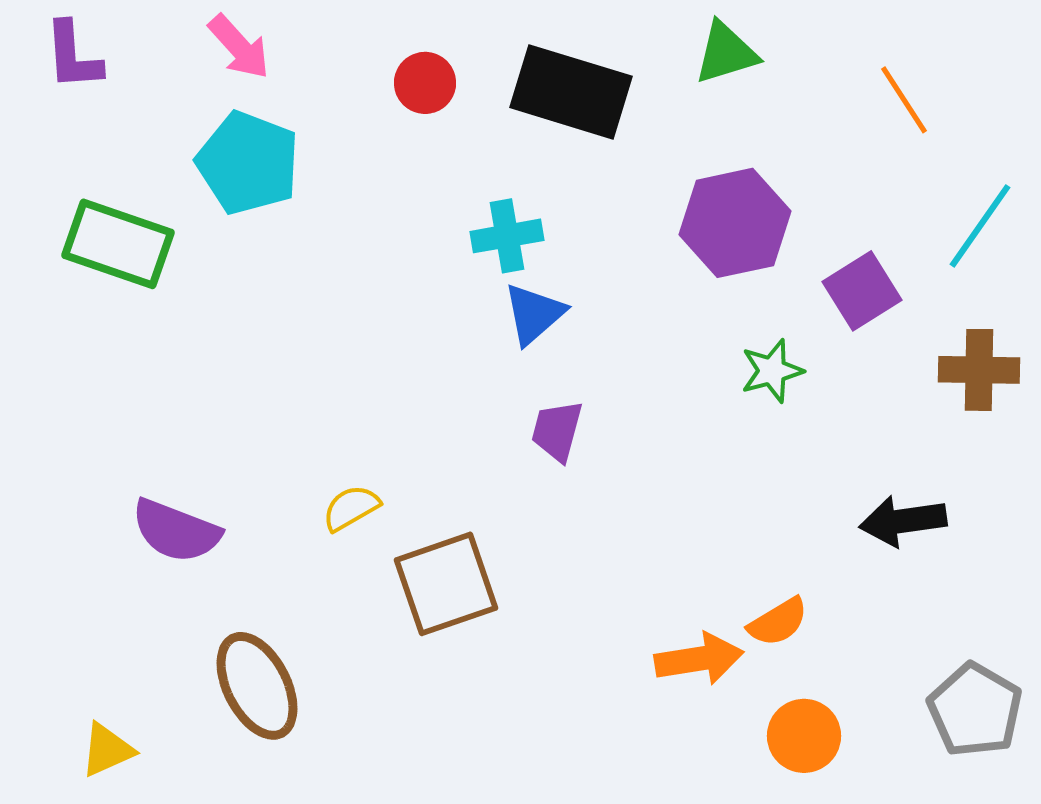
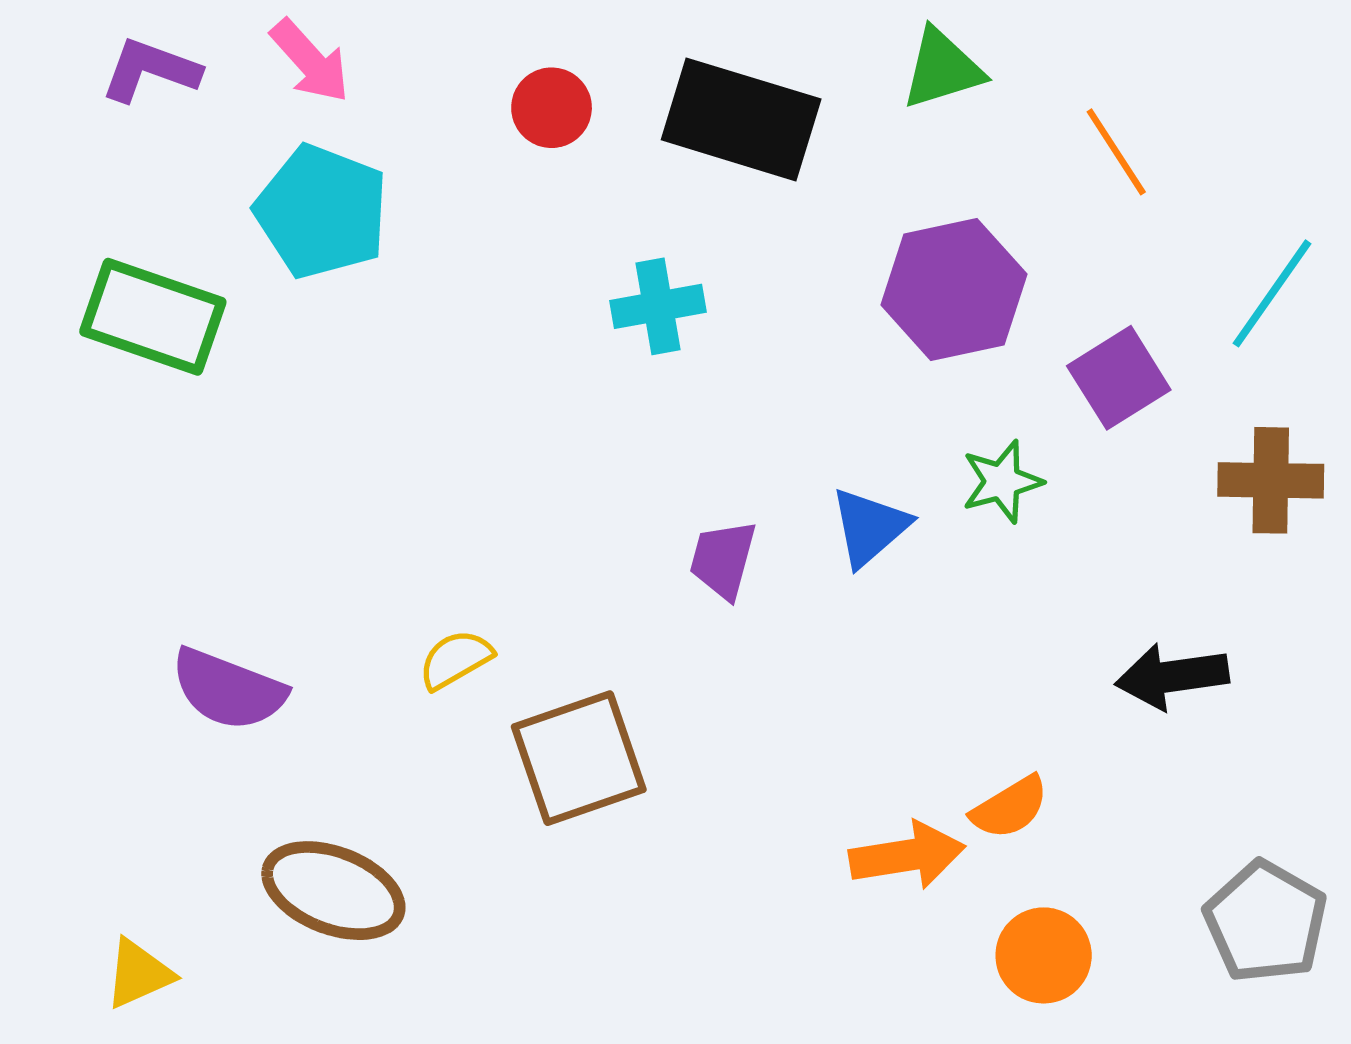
purple L-shape: (73, 56) -> (150, 70), moved, turned 114
orange line: (904, 100) -> (1116, 152), moved
blue triangle: (534, 314) -> (870, 527), moved
brown ellipse: (257, 686) -> (333, 891), turned -42

